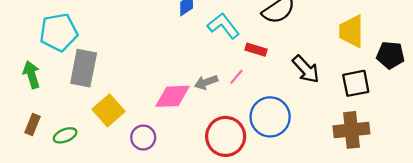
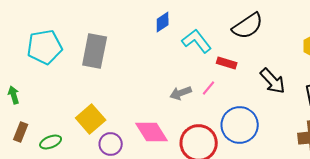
gray rectangle: (84, 68) -> (95, 51), moved
green arrow: (31, 75) -> (14, 95), moved, size x0.7
pink diamond: (172, 96) -> (152, 132), moved, turned 60
purple circle: (143, 138) -> (111, 144), moved

